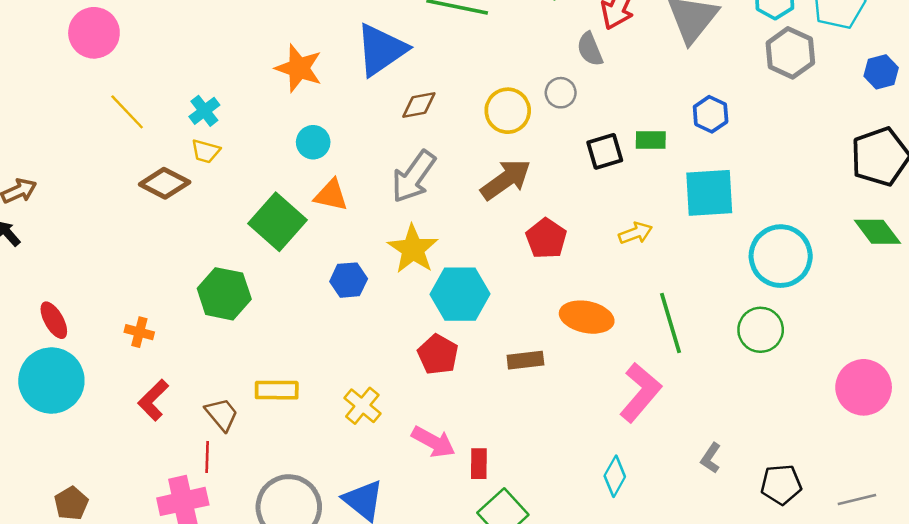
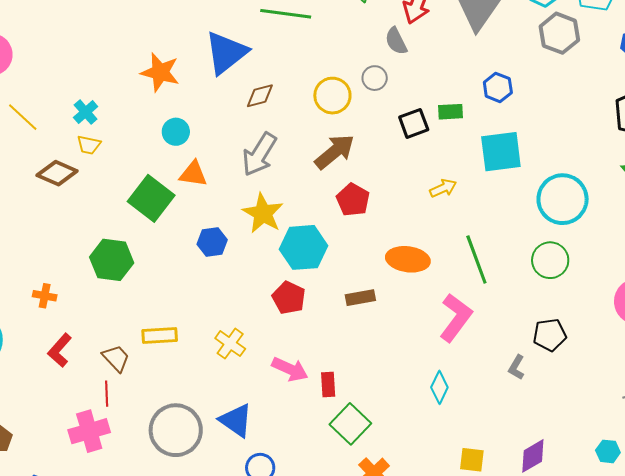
red pentagon: (546, 238) -> (353, 200), moved
black pentagon: (781, 484) -> (550, 335), moved

